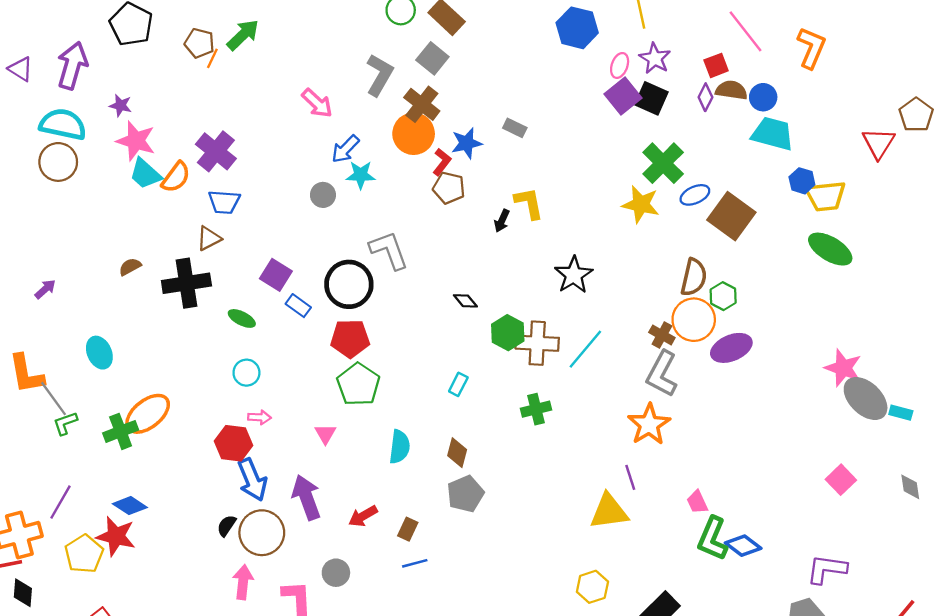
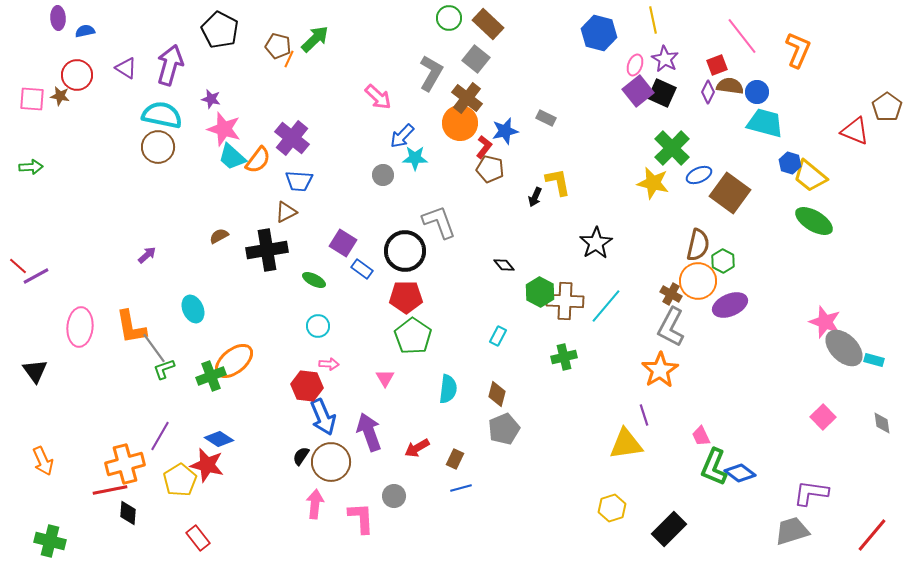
red triangle: (878, 143) -> (855, 131), turned -40
yellow trapezoid: (826, 196) -> (810, 176), turned 45

